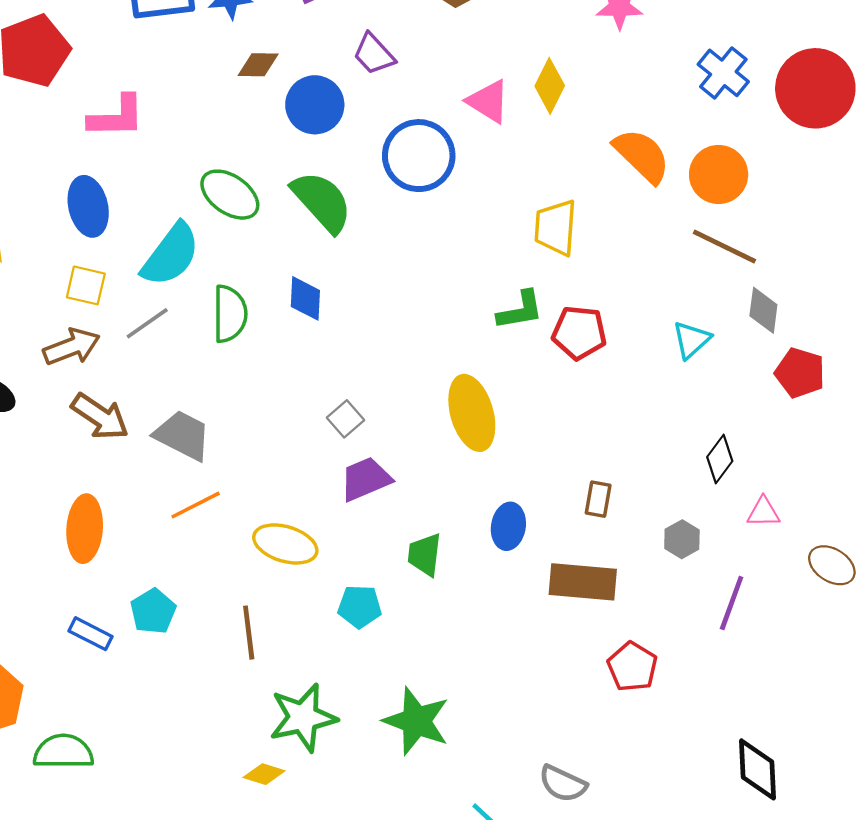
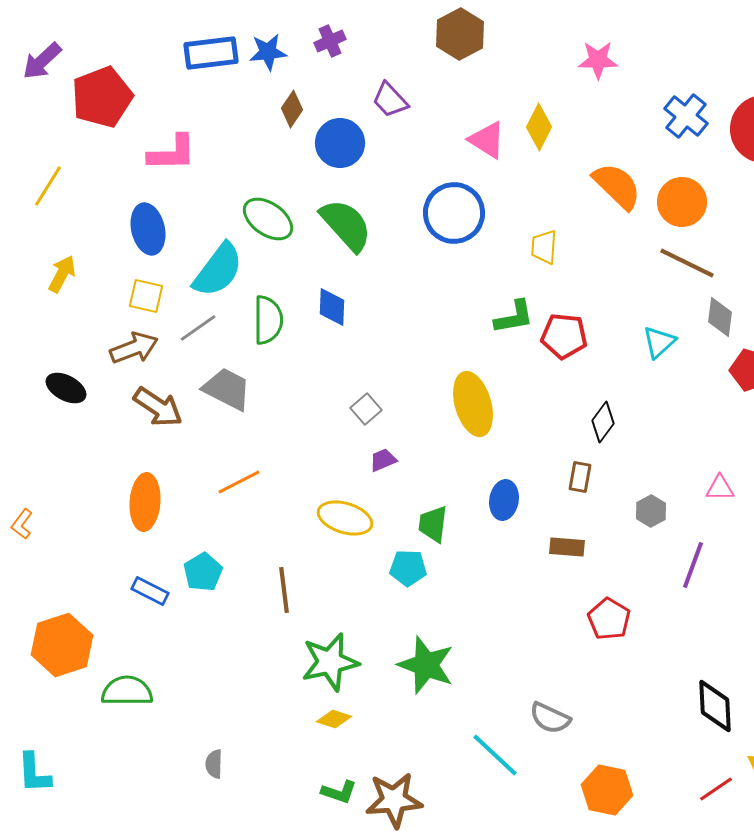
brown diamond: (258, 65) -> (292, 109), turned -57
blue circle: (419, 156) -> (454, 213), moved
yellow trapezoid: (556, 228) -> (544, 247), size x0.7
gray trapezoid: (183, 435) -> (227, 389), moved
black diamond: (720, 459) -> (603, 422), moved
purple trapezoid: (366, 479) -> (383, 460), size x0.6
yellow ellipse: (285, 544) -> (345, 518), moved
brown rectangle: (583, 582) -> (567, 547), size x0.6
cyan pentagon: (360, 607) -> (408, 568), moved
yellow diamond: (264, 774) -> (334, 719), moved

